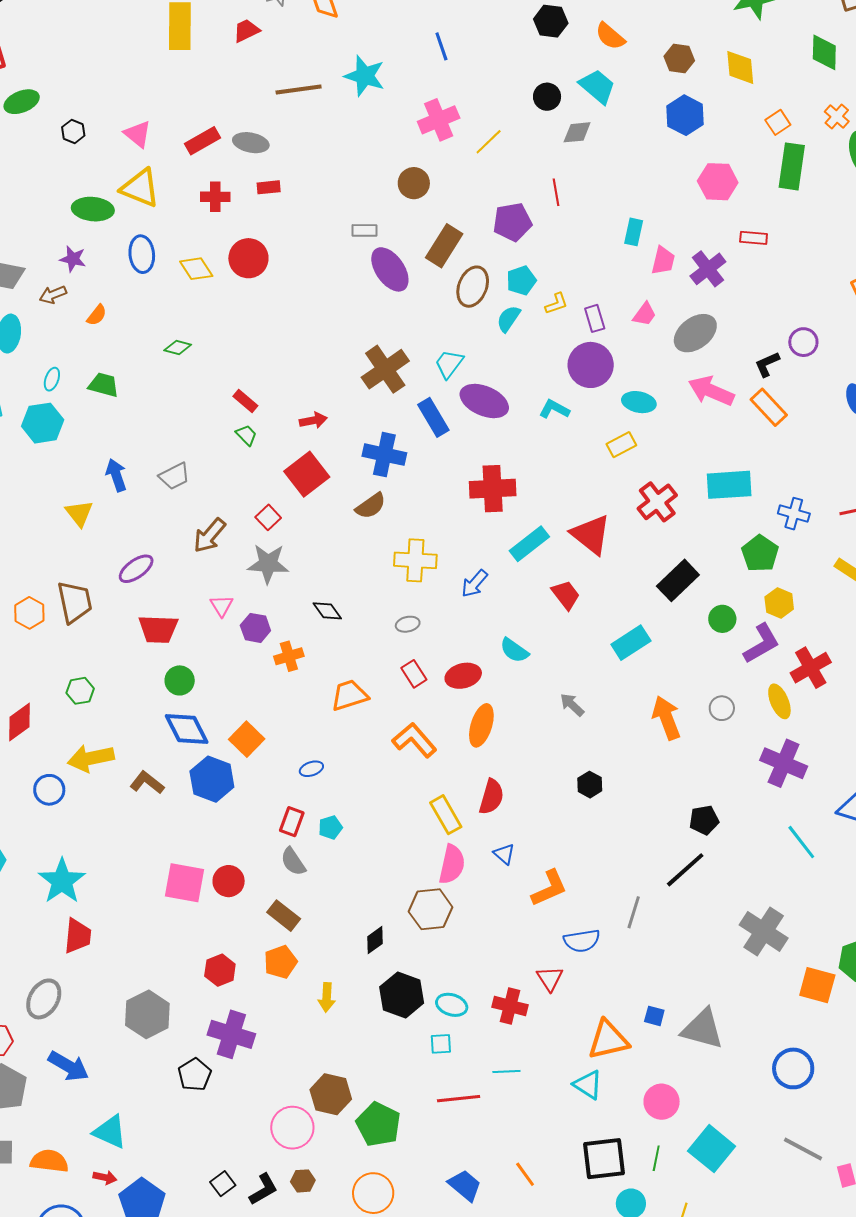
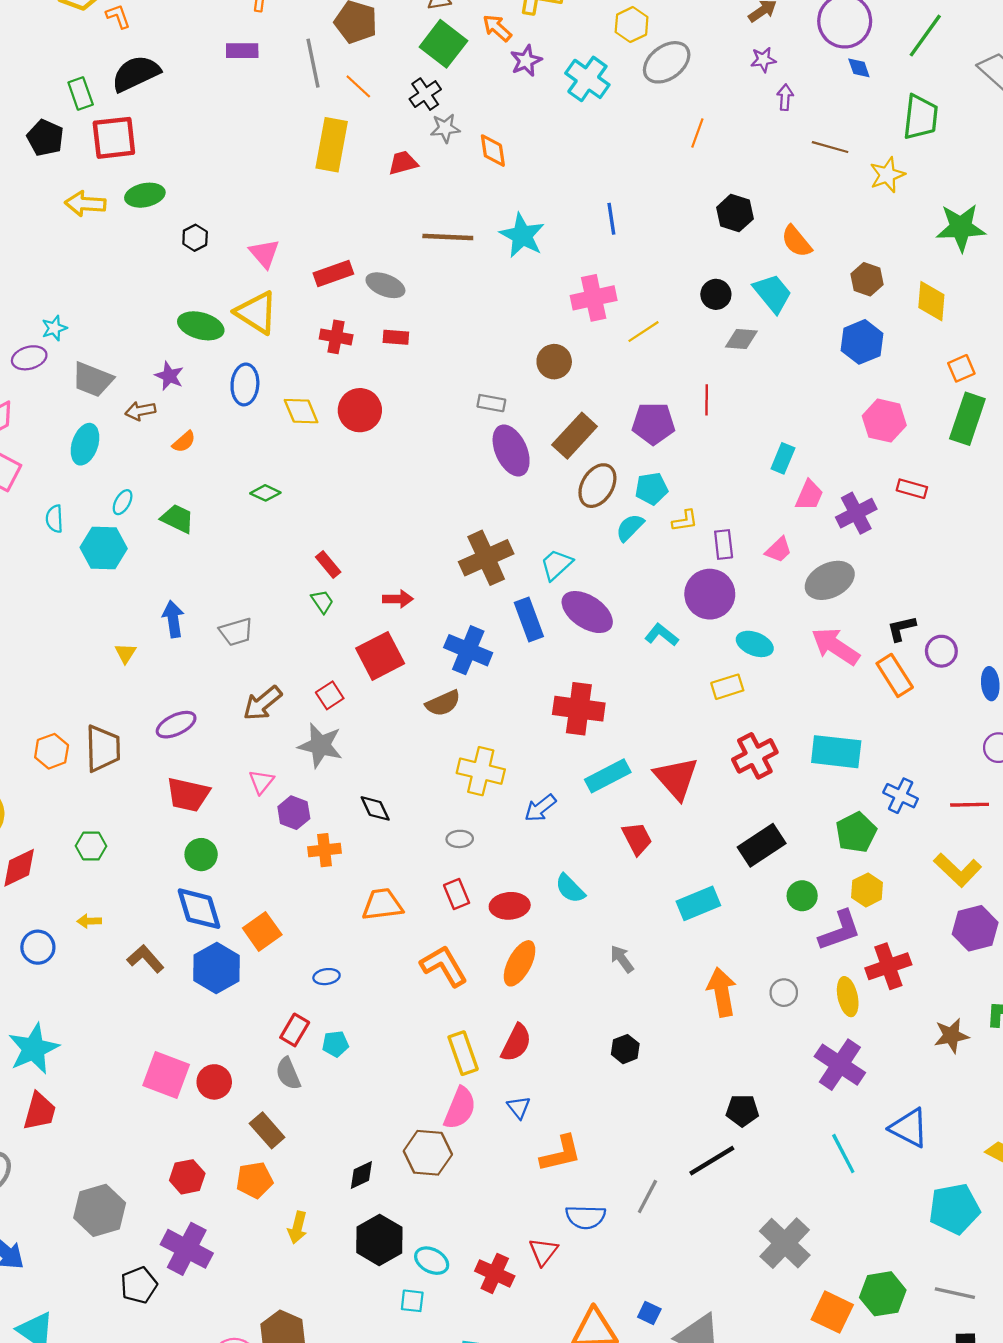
purple circle: (803, 342) -> (941, 651), moved
yellow triangle: (79, 513) -> (125, 653), size x0.7
yellow arrow: (91, 758) -> (89, 921), size x0.5

